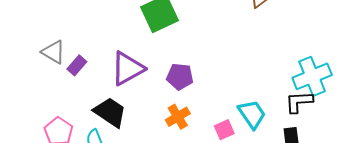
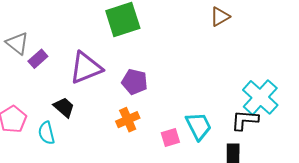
cyan cross: (312, 76) -> (260, 97), turned -33
black trapezoid: (110, 112) -> (64, 107), size x0.7

